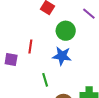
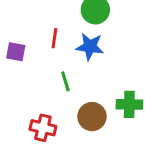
red line: (30, 47) -> (54, 38), moved

